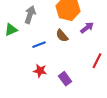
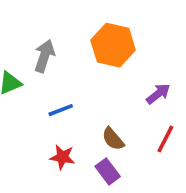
purple arrow: (87, 28) -> (158, 94), moved
brown semicircle: (62, 36) -> (113, 139), moved

